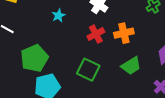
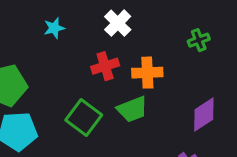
green trapezoid: (131, 66) -> (132, 109), moved

